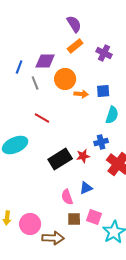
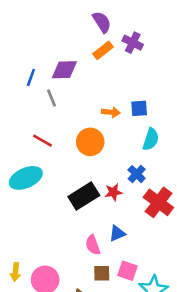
purple cross: (104, 53) -> (133, 43), moved
orange circle: (65, 79) -> (90, 142), moved
red line: (42, 118) -> (43, 141), moved
blue cross: (101, 142) -> (137, 174), turned -32

